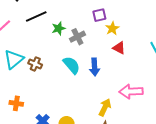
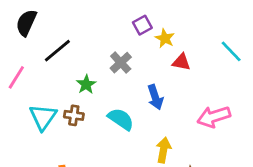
green star: (59, 28) -> (86, 84), moved
cyan semicircle: (72, 65) -> (121, 119), moved
yellow arrow: (105, 107) -> (163, 150), moved

